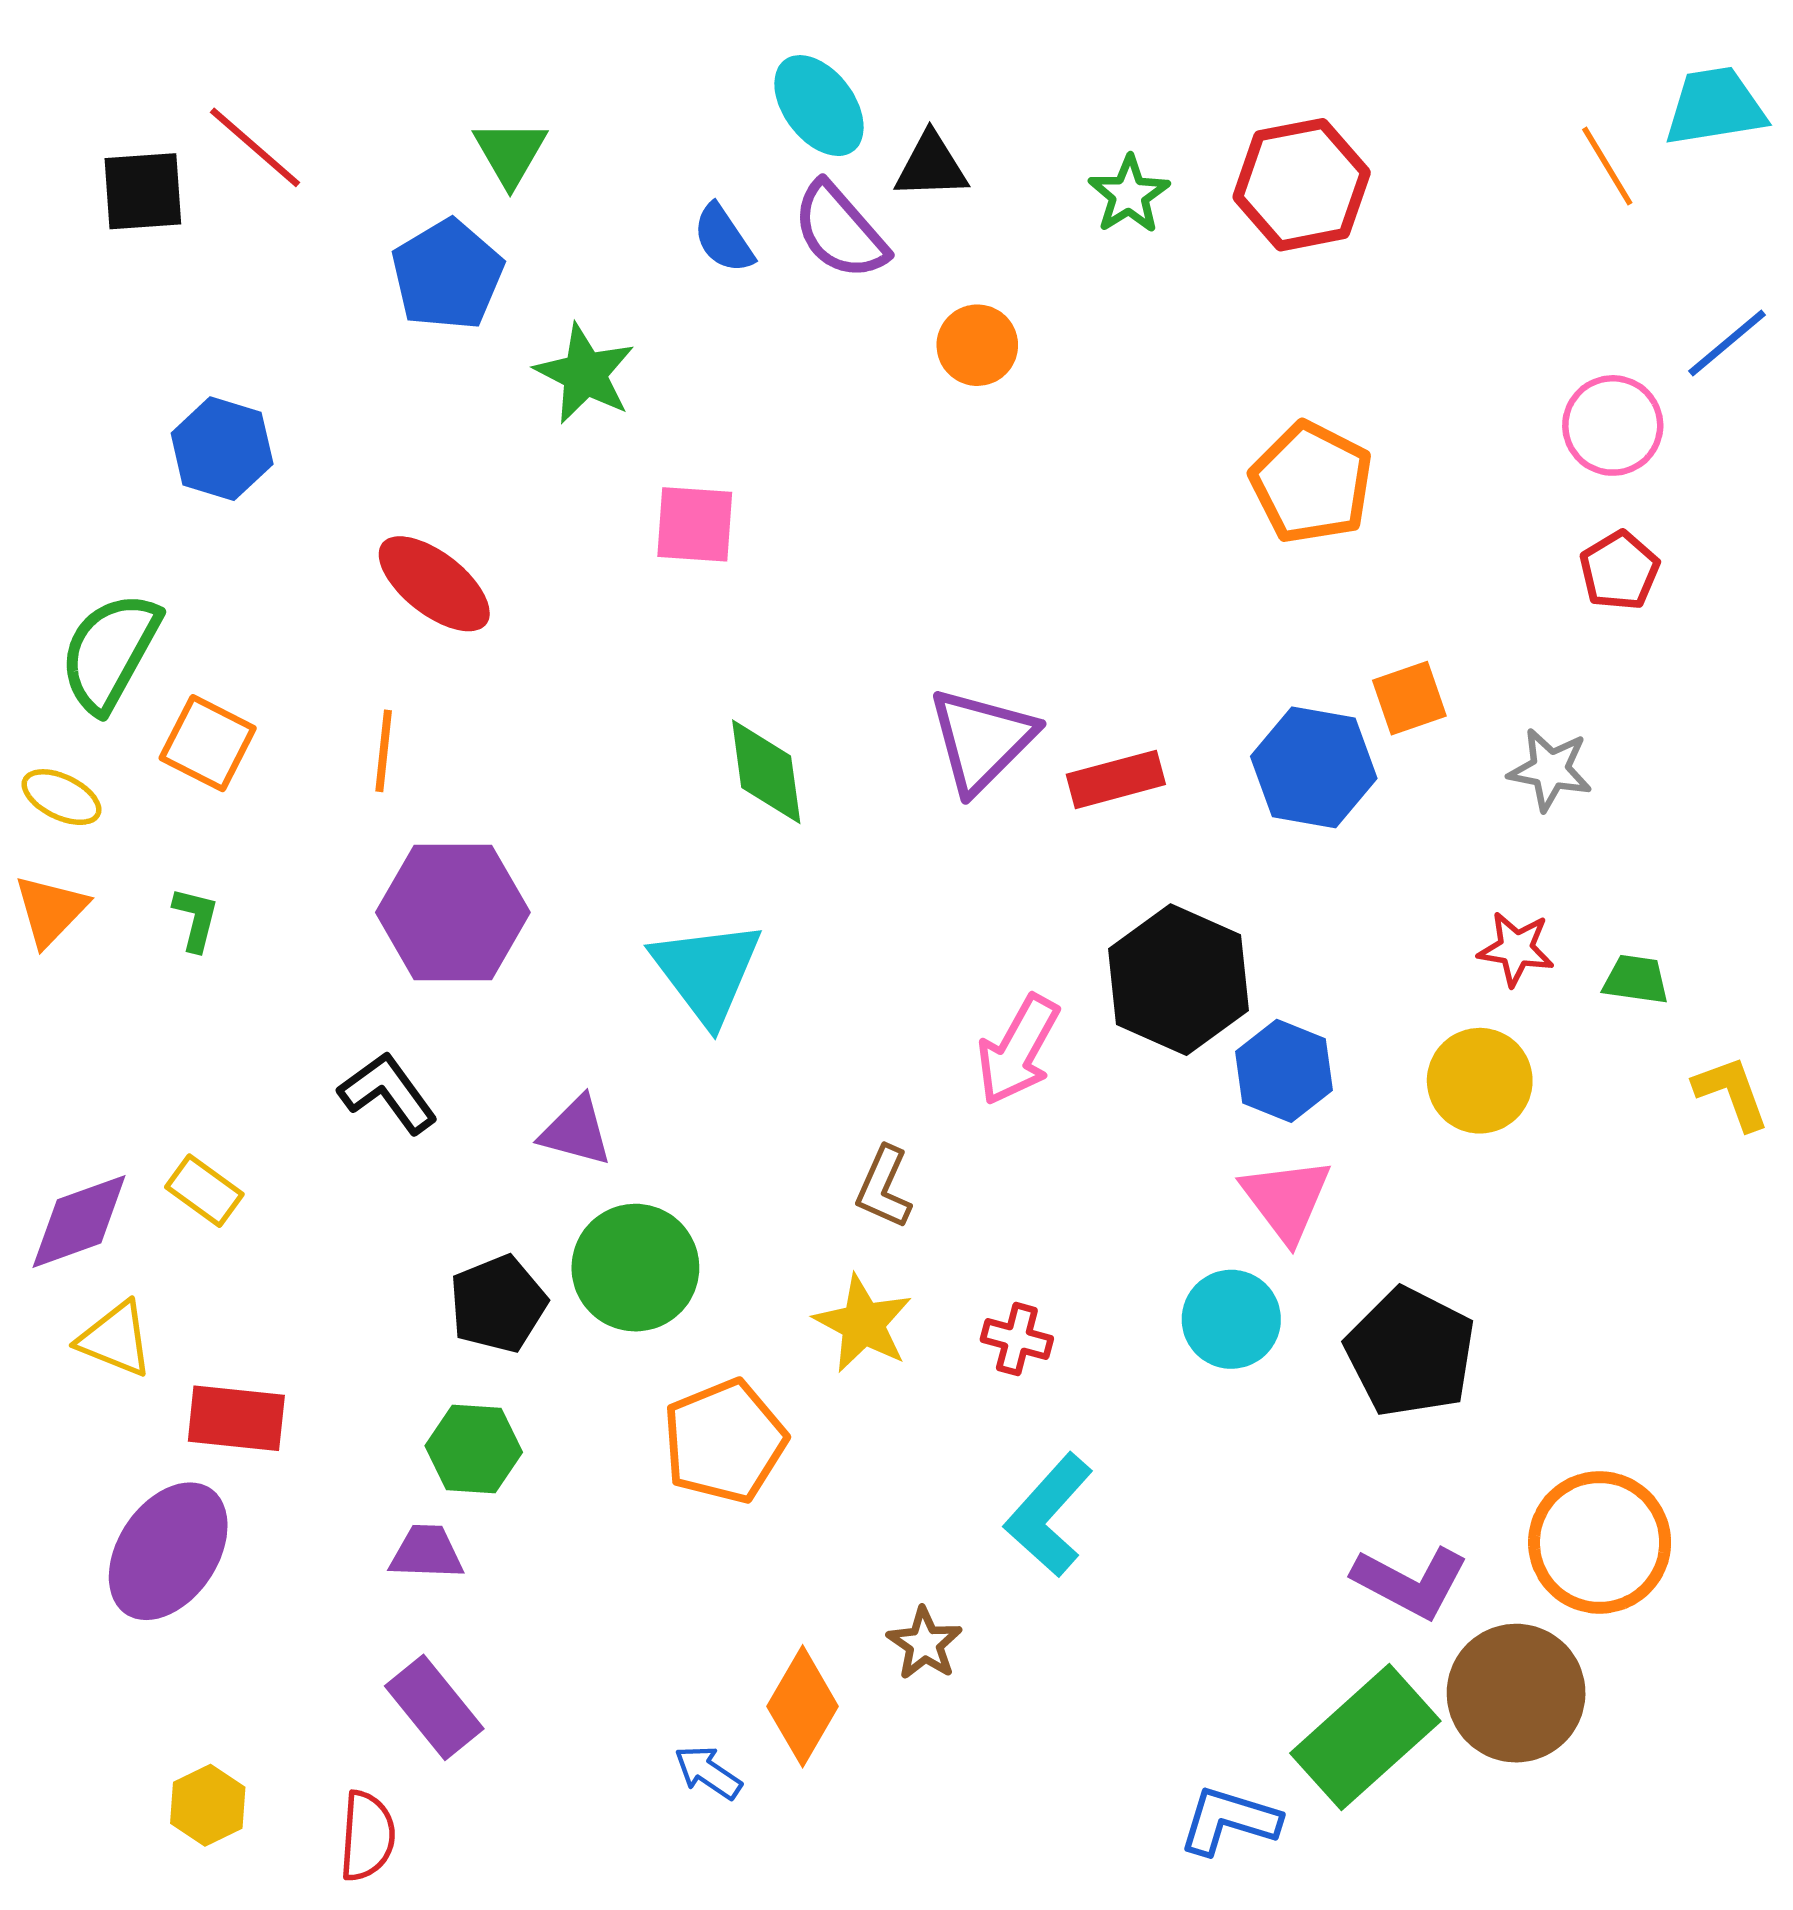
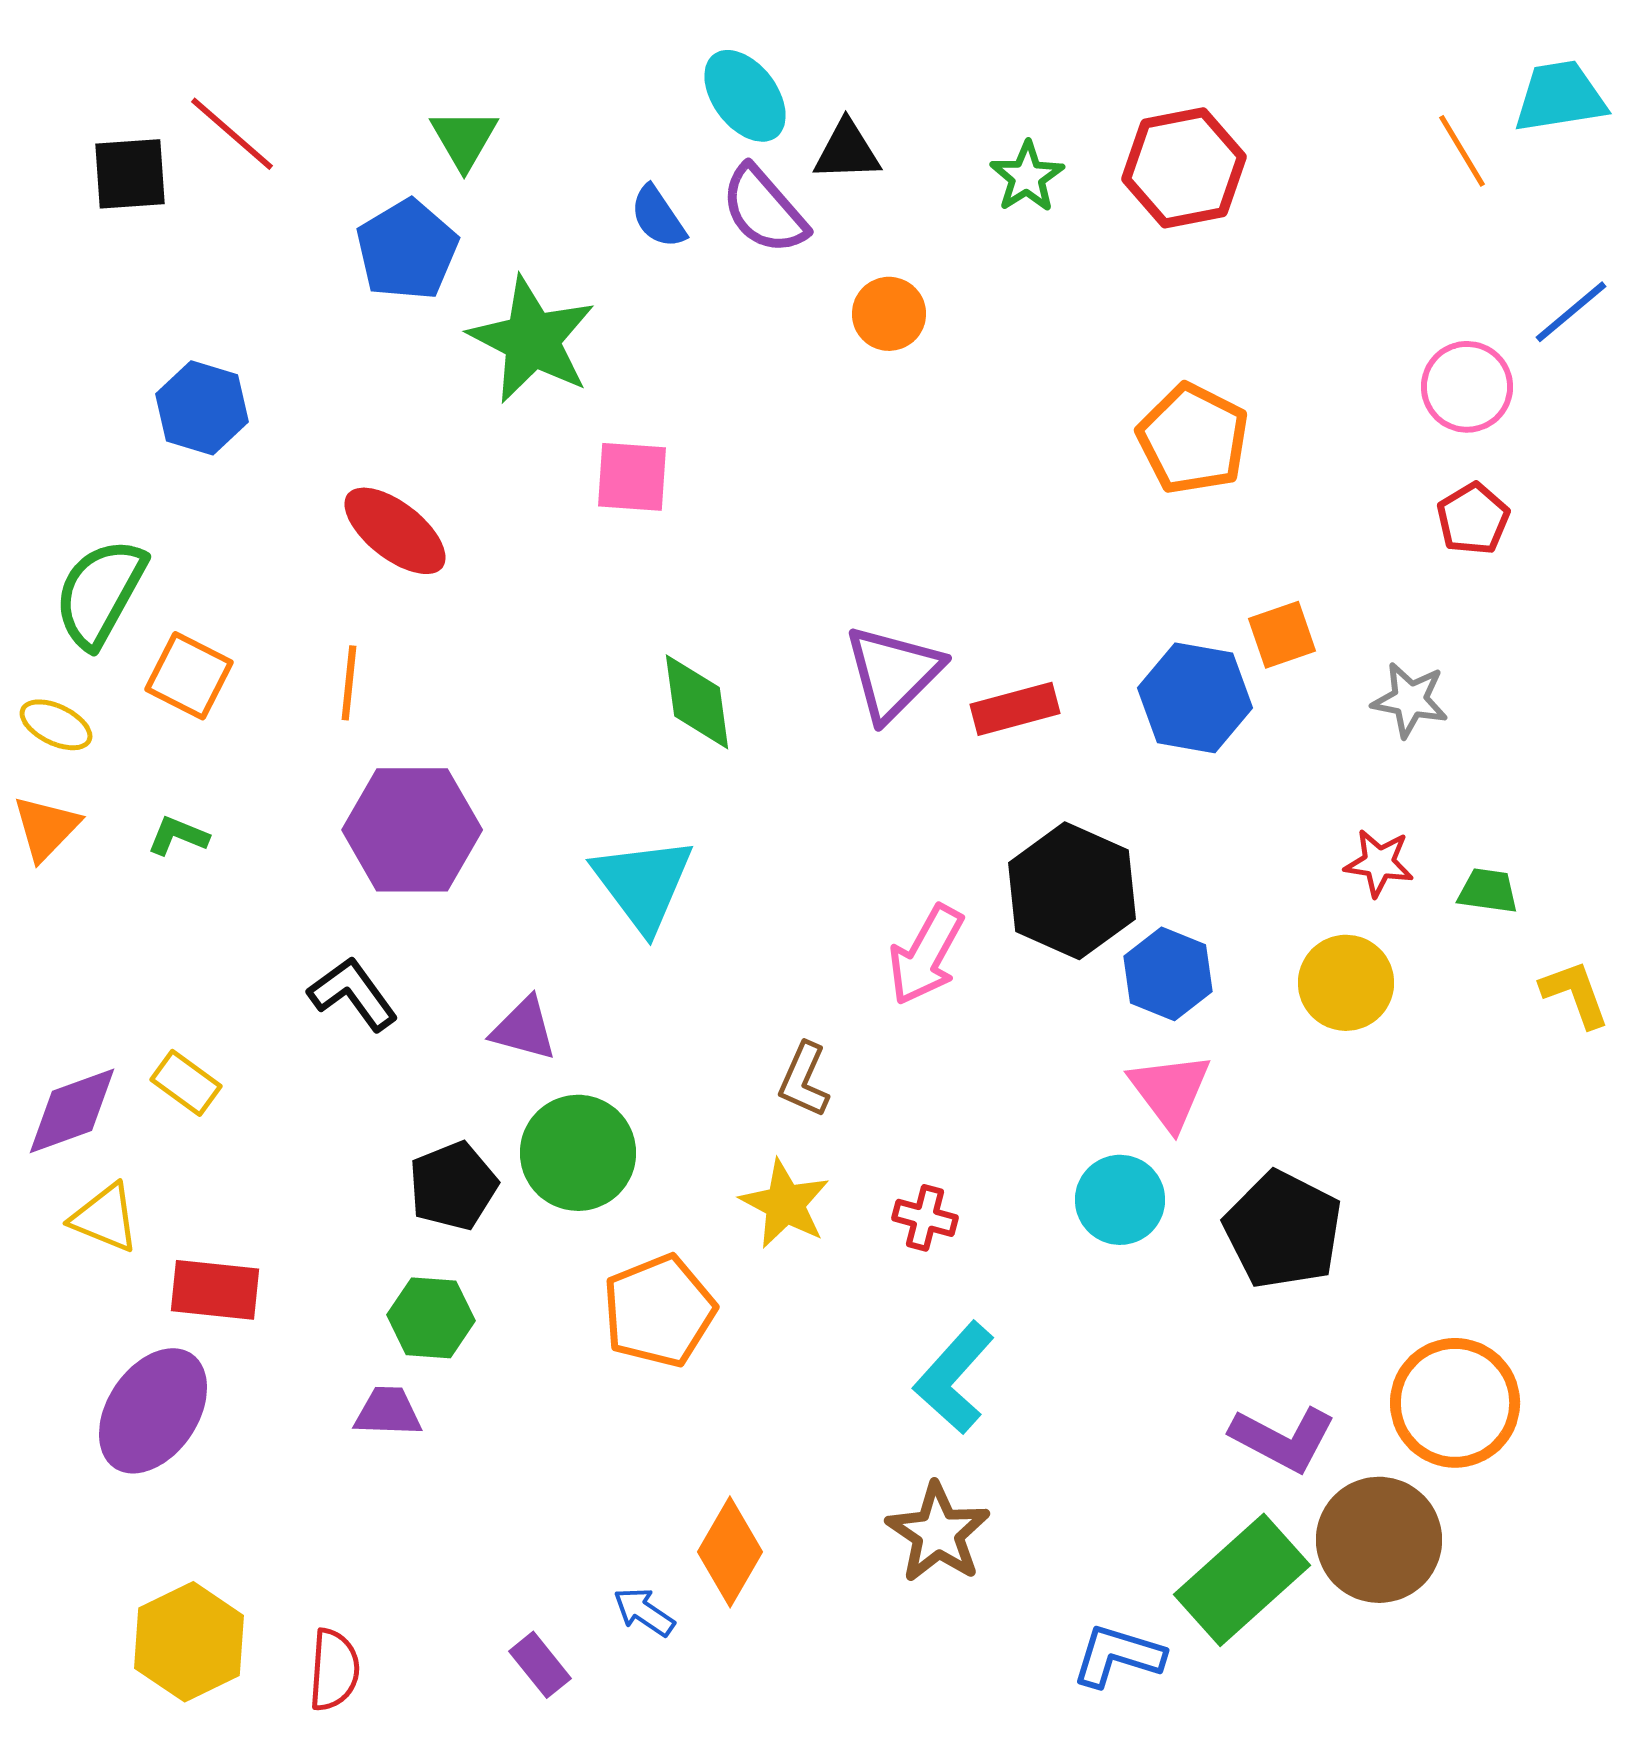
green star: (585, 374) -> (532, 340), size x1.4
green L-shape: (196, 919) -> (178, 836), turned -82
brown star: (925, 1644) -> (938, 1533), moved, size x1.5
purple rectangle: (434, 1707) -> (540, 1665), moved, size x0.7
yellow hexagon: (208, 1805) -> (189, 1642), size x1.6

